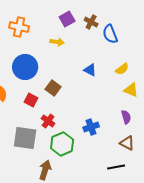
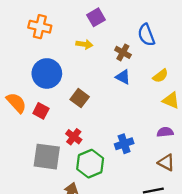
brown cross: (91, 22) -> (123, 52), moved
red square: (31, 100) -> (41, 111), moved
purple semicircle: (126, 117) -> (165, 132), turned -80

